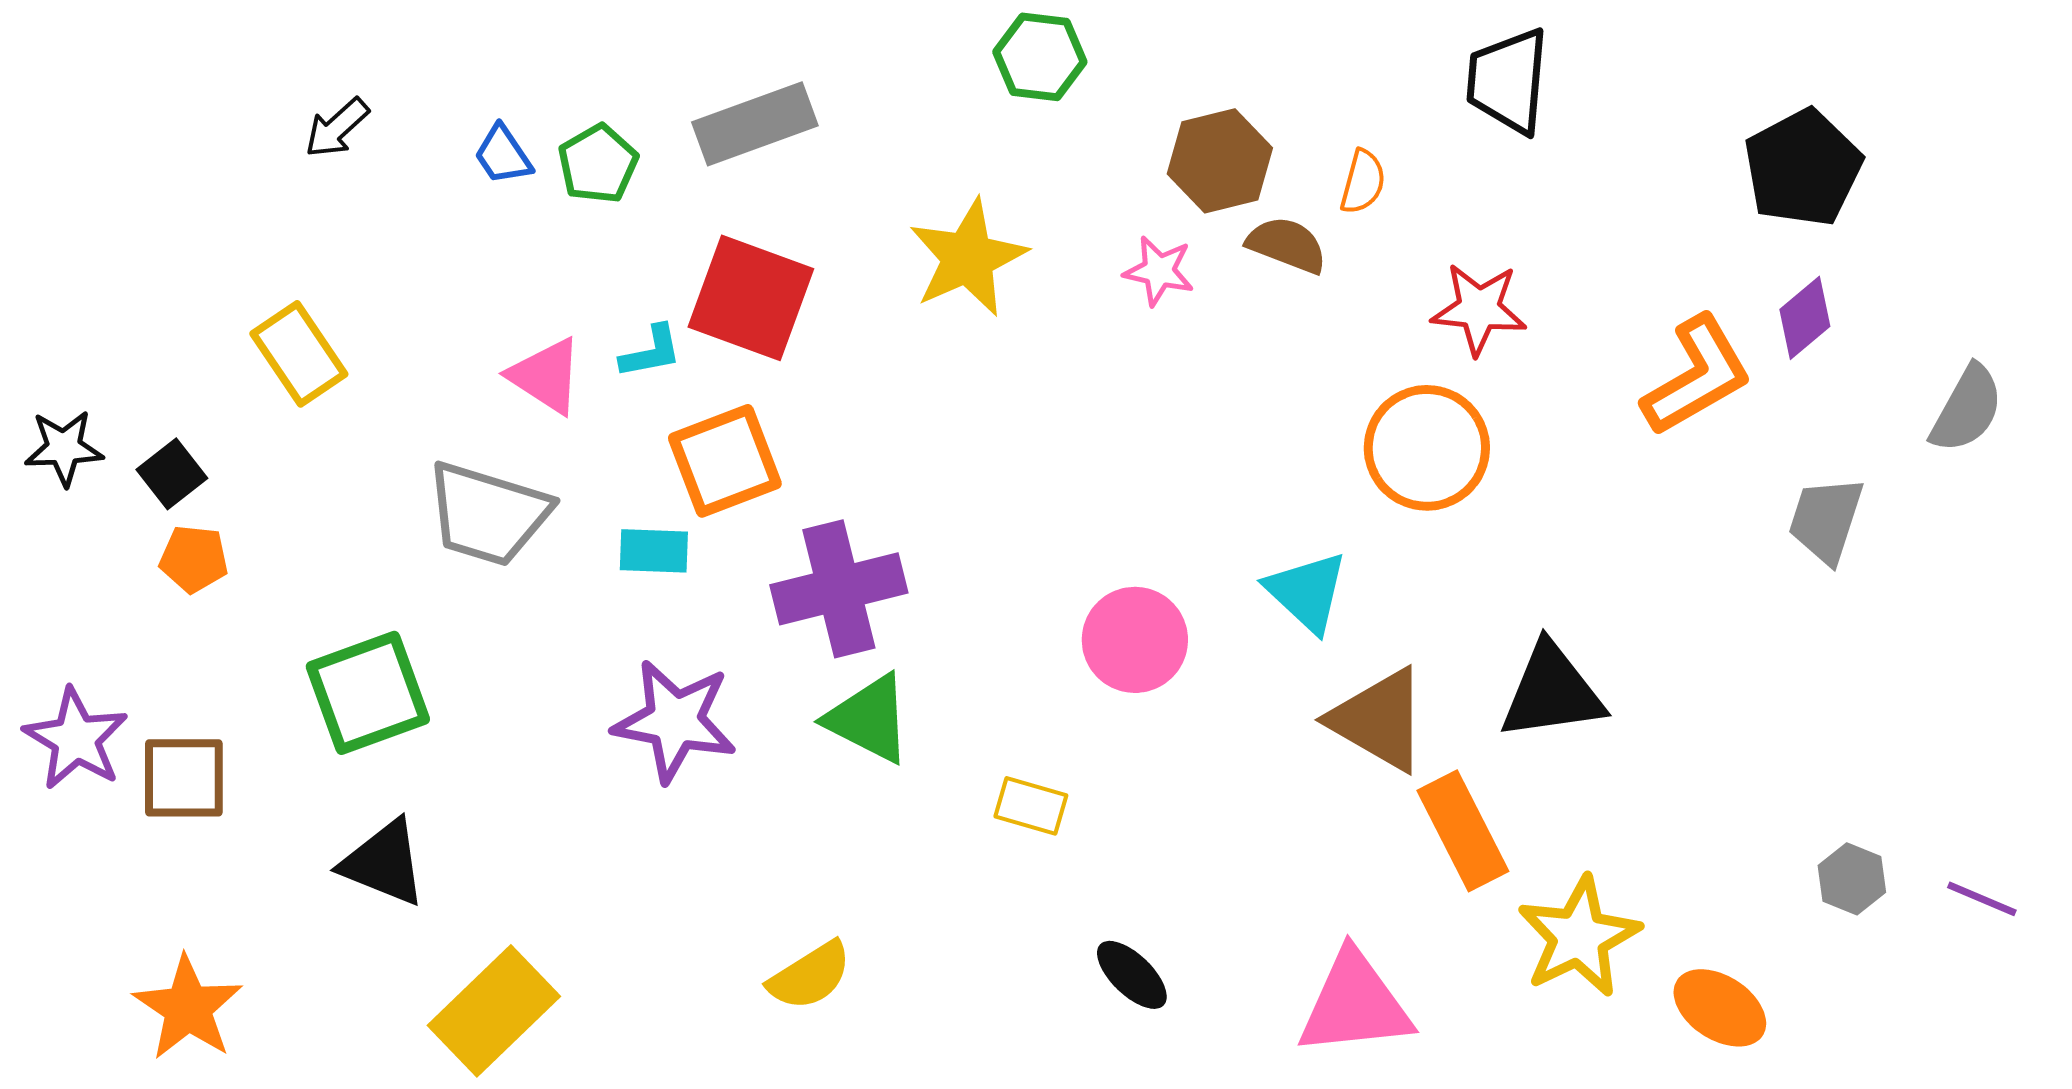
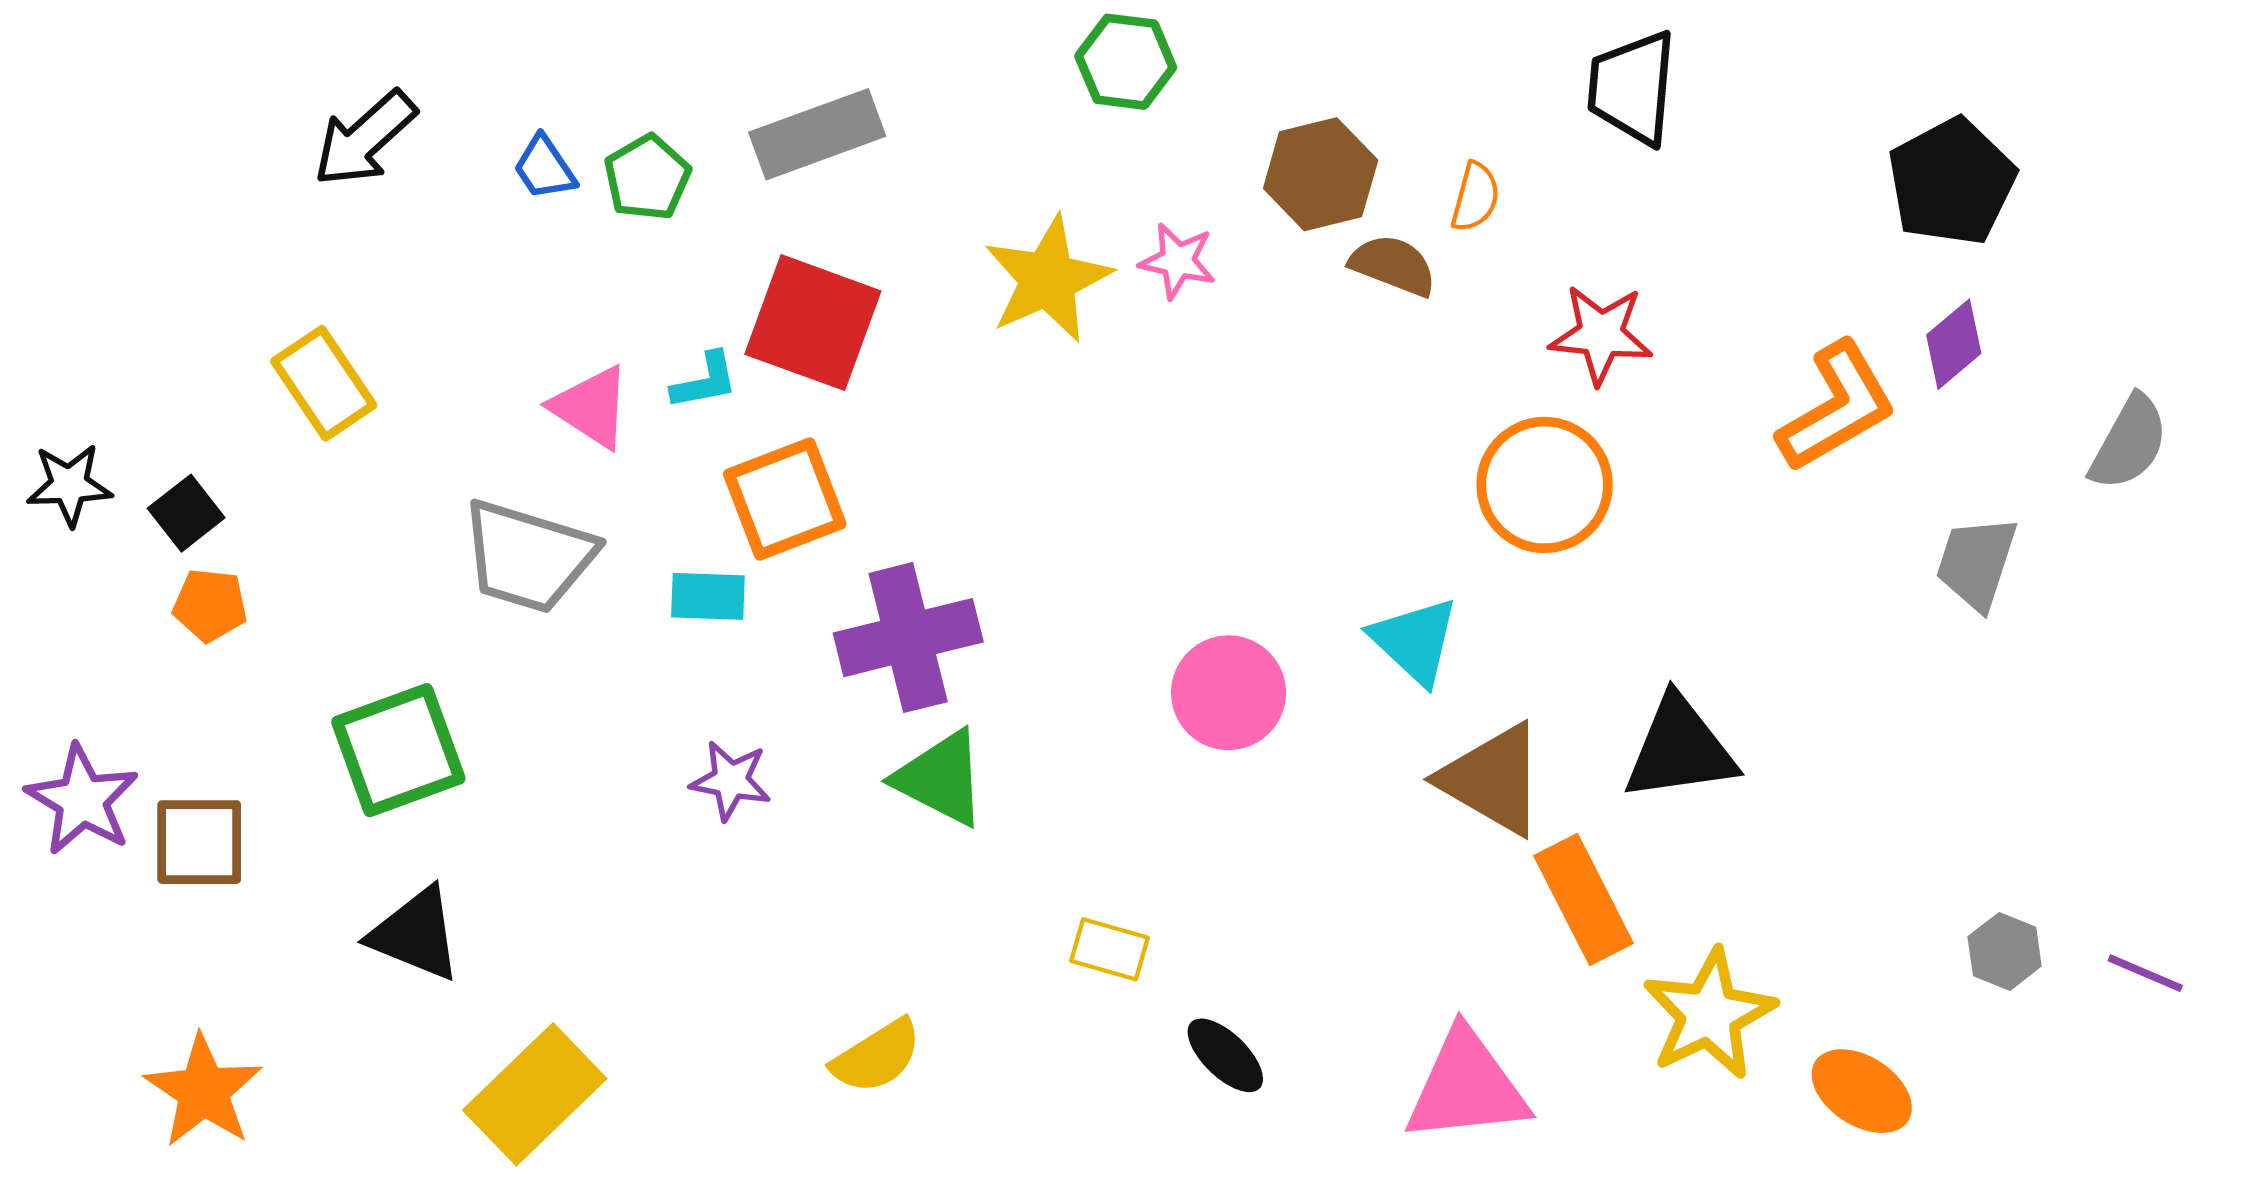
black arrow: (337, 128) -> (365, 139), size x1.5
pink star: (1159, 271) -> (1178, 261), moved
purple star: (675, 721) -> (731, 780), size x0.6
yellow rectangle: (1031, 806) -> (1109, 949), moved

